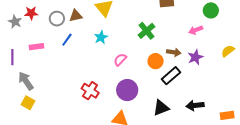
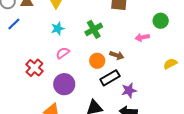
cyan star: (101, 37) -> (58, 28), moved
purple star: (195, 57) -> (129, 90), moved
red cross: (90, 91) -> (34, 68), moved

